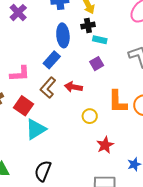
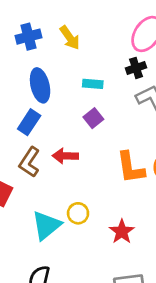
black cross: (88, 26) -> (136, 68), moved
yellow circle: (90, 116) -> (78, 213), moved
cyan triangle: (36, 129) -> (46, 225), moved

